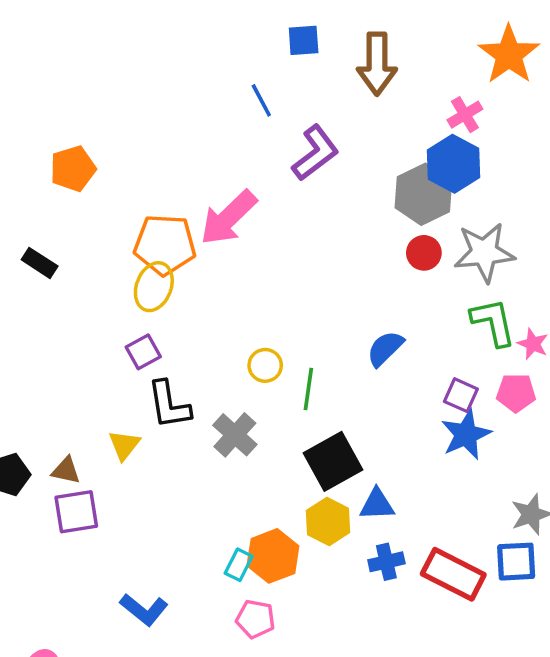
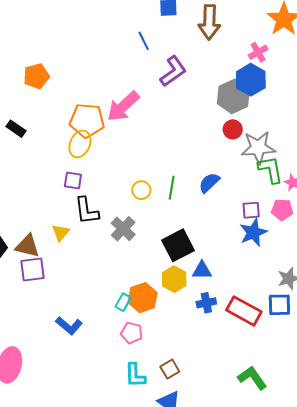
gray star: (484, 252) -> (258, 148), moved
purple square: (143, 352) -> (73, 180), turned 36
green line: (308, 389) -> (172, 188), moved
purple square: (461, 395) -> (251, 210), turned -30
brown triangle: (66, 470) -> (27, 246), size x1.5

